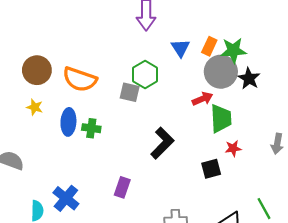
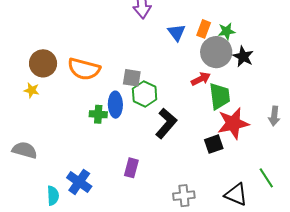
green star: (233, 50) -> (227, 31), size x0.7
green hexagon: (145, 74) -> (145, 94), moved
yellow star: (35, 107) -> (32, 90), moved
blue ellipse: (68, 122) -> (115, 105), moved
red star: (233, 148) -> (233, 123), size x2.0

